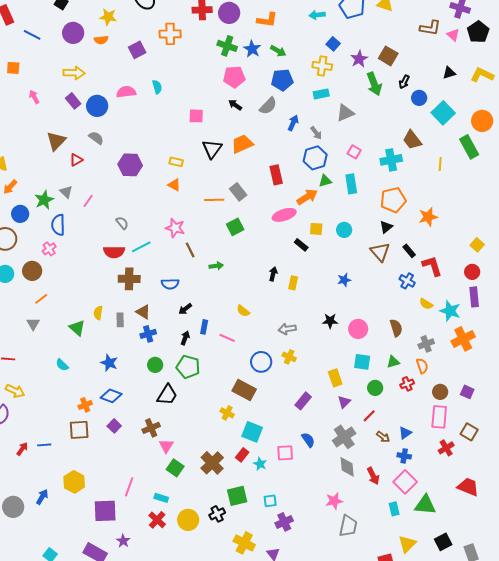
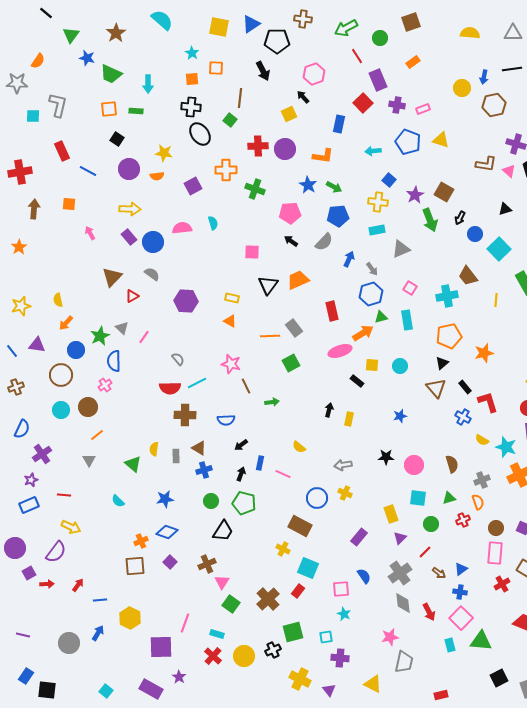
green cross: (227, 46) -> (255, 189), moved
blue star: (109, 363) -> (165, 499), turned -30
blue line: (44, 445) -> (100, 600), moved
cyan star: (260, 464) -> (344, 614), moved
purple cross: (284, 522) -> (340, 658), turned 30
yellow triangle: (407, 544) -> (373, 684), moved, turned -48

